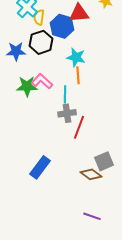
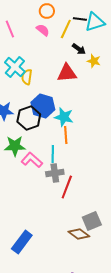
blue hexagon: (62, 26) -> (43, 106), moved
black hexagon: (41, 42) -> (29, 118), moved
pink L-shape: (42, 81) -> (32, 160), moved
blue rectangle: (40, 167) -> (22, 242), moved

